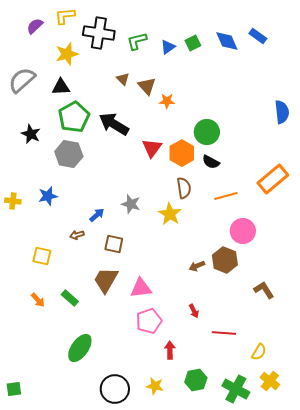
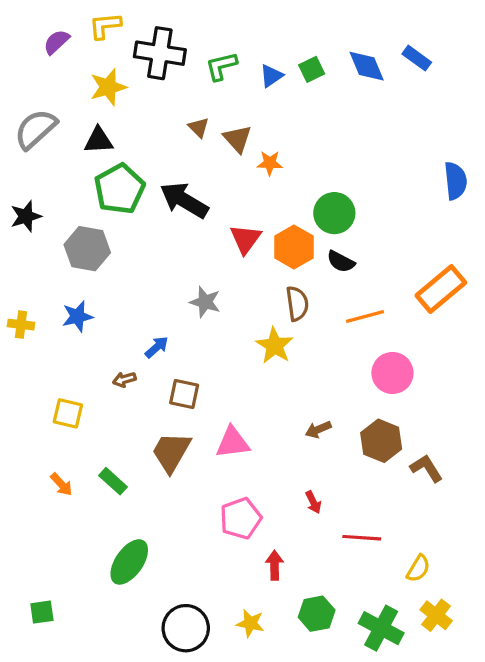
black star: (31, 134) -> (26, 216), moved, turned 30
gray hexagon: (69, 154) -> (87, 249), moved
gray star: (131, 204) -> (205, 302), moved
brown hexagon: (225, 260) -> (381, 441), moved
pink triangle: (141, 288) -> (233, 442), moved
green square: (14, 389) -> (42, 612), moved

